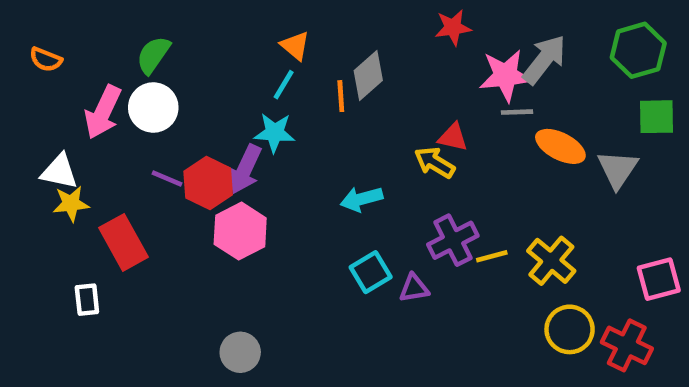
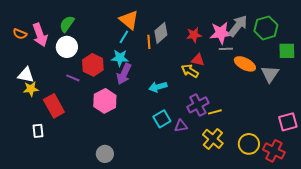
red star: (453, 27) -> (194, 35), moved
orange triangle: (295, 46) -> (129, 20), size x1.5
green hexagon: (638, 50) -> (266, 28), moved
orange semicircle: (46, 59) -> (20, 34), moved
pink arrow: (103, 112) -> (40, 35), moved, turned -45
purple arrow: (245, 169) -> (124, 74), moved
red hexagon: (208, 183) -> (93, 65), moved
yellow cross: (551, 261) -> (213, 139), moved

